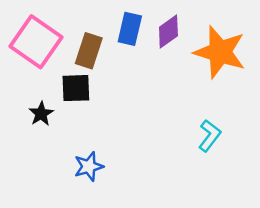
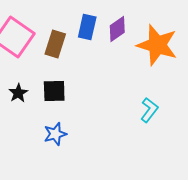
black square: (76, 88) -> (54, 91), moved

